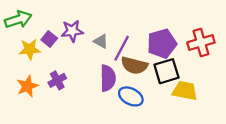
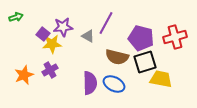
green arrow: (18, 19) -> (16, 17), size x0.6
purple pentagon: (162, 44) -> (141, 38), turned 30
purple line: (122, 48) -> (106, 23), moved
yellow star: (30, 49) -> (52, 44), moved
purple semicircle: (108, 78) -> (90, 83), moved

